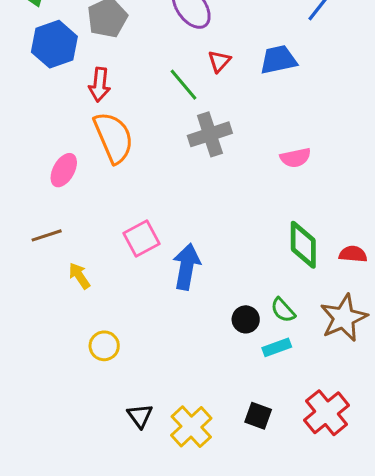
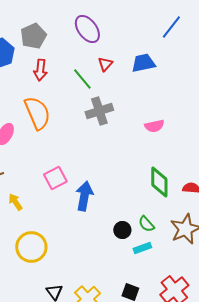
red arrow: (100, 85) -> (40, 70), moved
yellow circle: (104, 346) -> (31, 247), size x1.6

